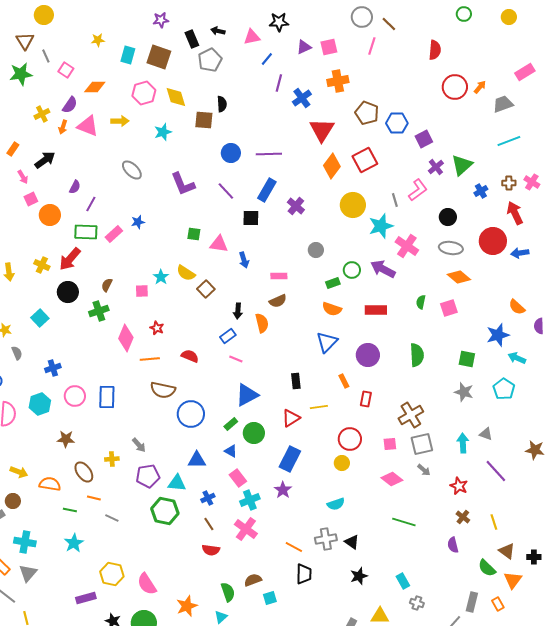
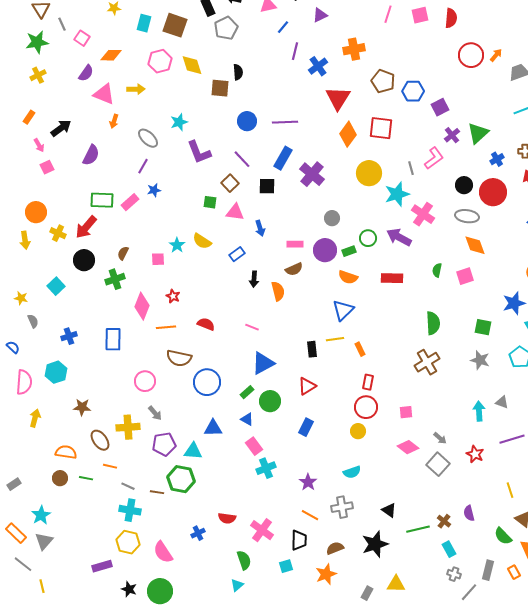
pink square: (329, 47) -> (420, 15), moved
yellow cross: (42, 114) -> (38, 75), moved
orange arrow: (63, 127) -> (114, 121), moved
cyan star: (163, 132) -> (179, 122), moved
red square: (365, 160) -> (381, 128), turned 35
purple semicircle: (75, 187) -> (91, 155), size x1.5
purple line: (91, 204) -> (143, 166), moved
purple cross: (296, 206) -> (312, 174), size x1.4
orange circle: (50, 215) -> (36, 212), moved
red circle: (493, 241) -> (493, 192), moved
orange diamond: (459, 277) -> (475, 245), turned 30
brown square: (206, 289) -> (230, 183), moved
blue rectangle: (228, 336) -> (237, 254), moved
purple circle: (368, 355) -> (325, 250), moved
pink circle: (75, 396) -> (145, 381), moved
blue rectangle: (107, 397) -> (113, 339), moved
red rectangle: (366, 399) -> (368, 382), moved
yellow line: (319, 407) -> (335, 339), moved
brown cross: (411, 415) -> (427, 362), moved
gray square: (422, 444) -> (438, 464), moved, turned -35
yellow cross: (112, 459) -> (128, 427), size x1.6
blue rectangle: (290, 459) -> (306, 427), size x0.7
purple line: (496, 471) -> (512, 439), turned -65
yellow arrow: (19, 472) -> (35, 418), moved, turned -96
purple star: (283, 490) -> (308, 482), moved
blue cross: (208, 498) -> (198, 533), moved
brown circle: (13, 501) -> (60, 478), moved
brown cross: (463, 517) -> (444, 521), moved
green line: (404, 522) -> (418, 529), moved, turned -30
brown line: (209, 524) -> (157, 492), moved, turned -48
pink cross: (246, 529) -> (262, 530), moved
cyan cross: (25, 542) -> (130, 510), moved
black triangle: (352, 542) -> (389, 510), moved
cyan star: (74, 543) -> (41, 515), moved
black trapezoid: (304, 574) -> (299, 540), moved
black star: (359, 576) -> (375, 544), size x1.5
brown semicircle: (253, 580) -> (335, 548), moved
cyan rectangle: (403, 581) -> (449, 549), moved
gray cross: (417, 603) -> (454, 574), moved
orange star: (187, 606) -> (326, 574), moved

